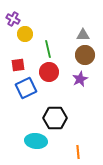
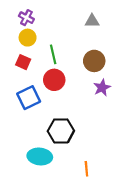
purple cross: (13, 19) -> (26, 18), moved
gray triangle: (83, 35) -> (92, 21), moved
red square: (18, 65) -> (23, 62), moved, turned 32
purple star: (80, 79) -> (102, 88), moved

